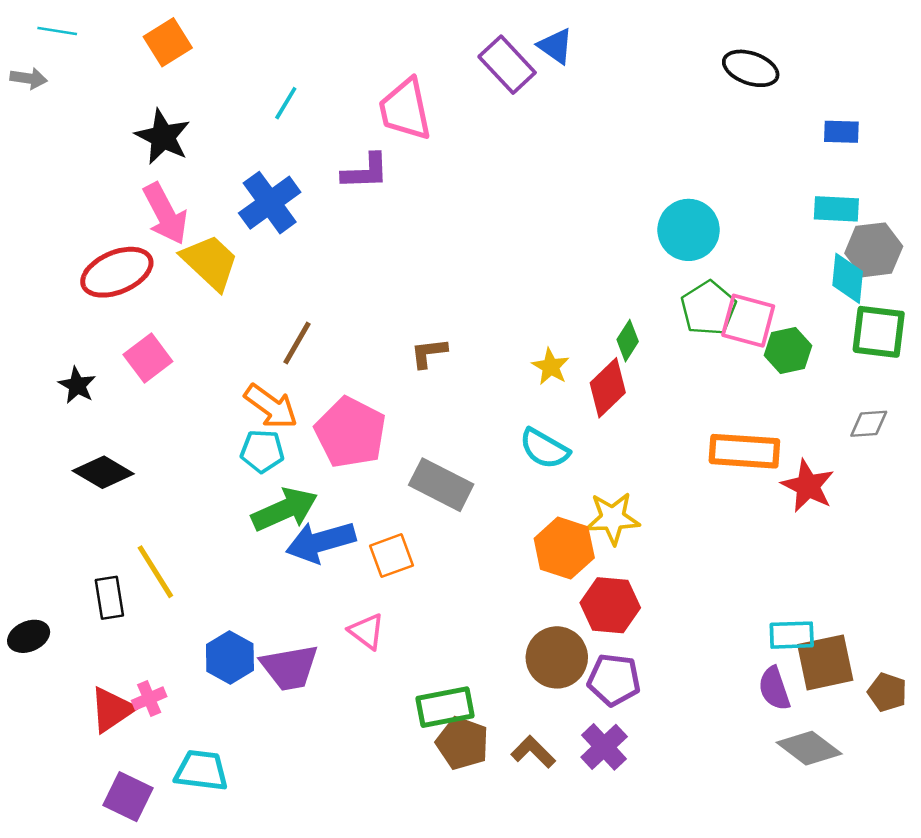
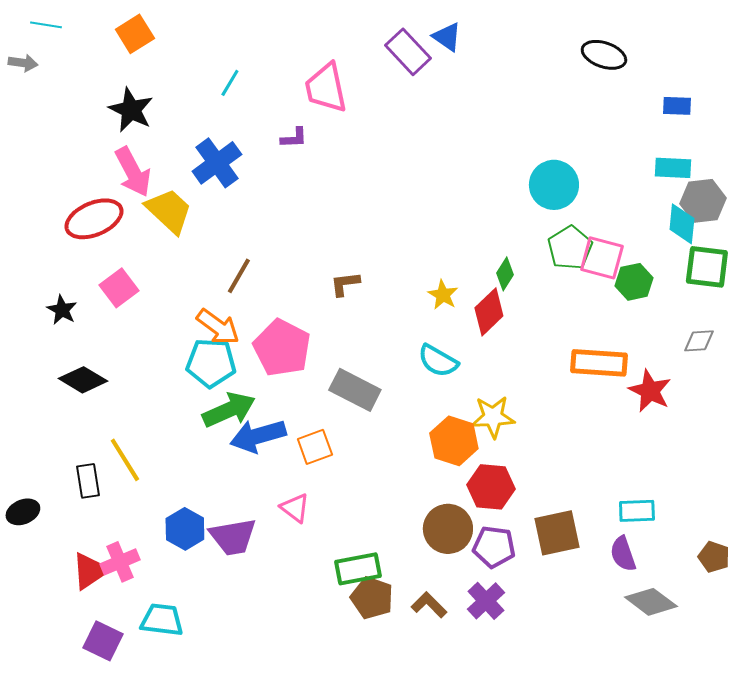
purple L-shape: (365, 172) -> (294, 138), size x0.7
cyan pentagon: (262, 451) -> (211, 363), size x1.4
brown square: (825, 662) -> (557, 533), moved
pink cross: (149, 698) -> (120, 562), size x1.4

